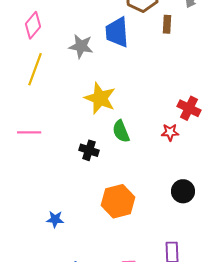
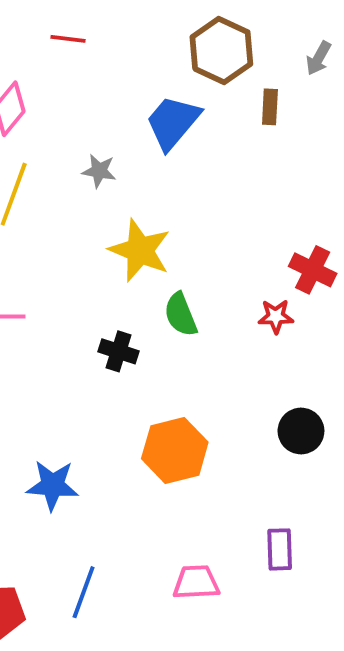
blue trapezoid: (117, 32) -> (173, 122), turned 44
gray star: (81, 46) -> (99, 171), moved, size x0.7
blue star: (55, 219) -> (52, 485), size x1.5

